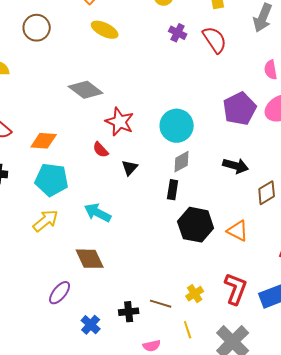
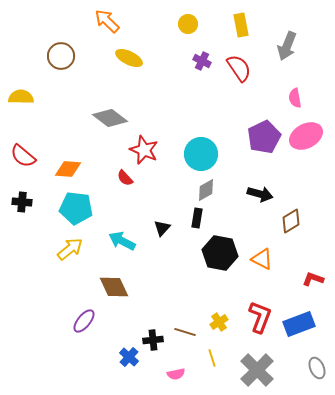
black triangle: (130, 168) -> (162, 228), moved
blue cross: (91, 325) -> (129, 357), moved

